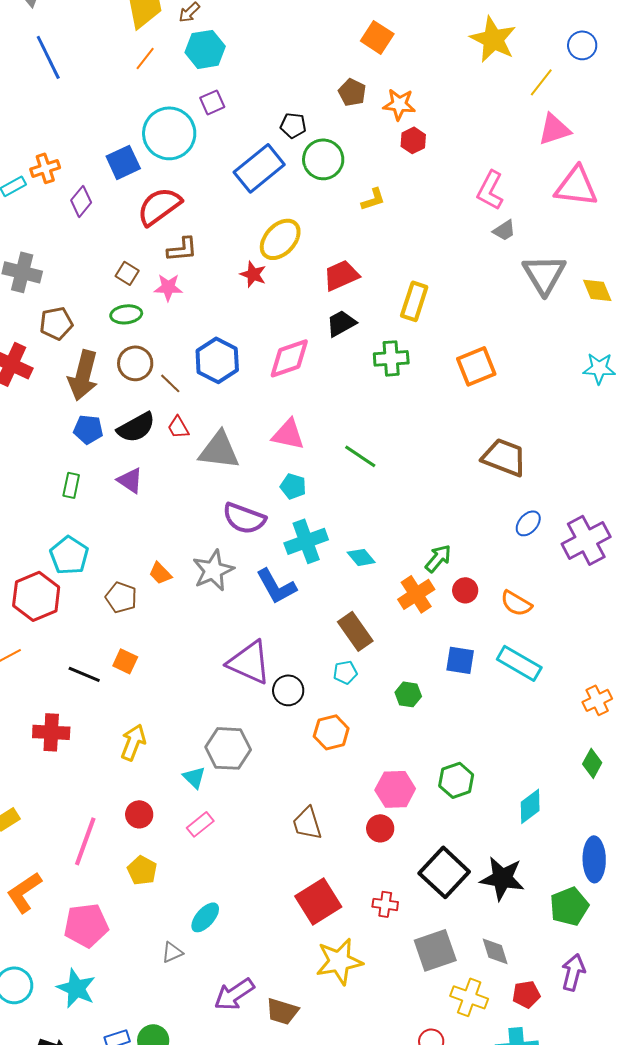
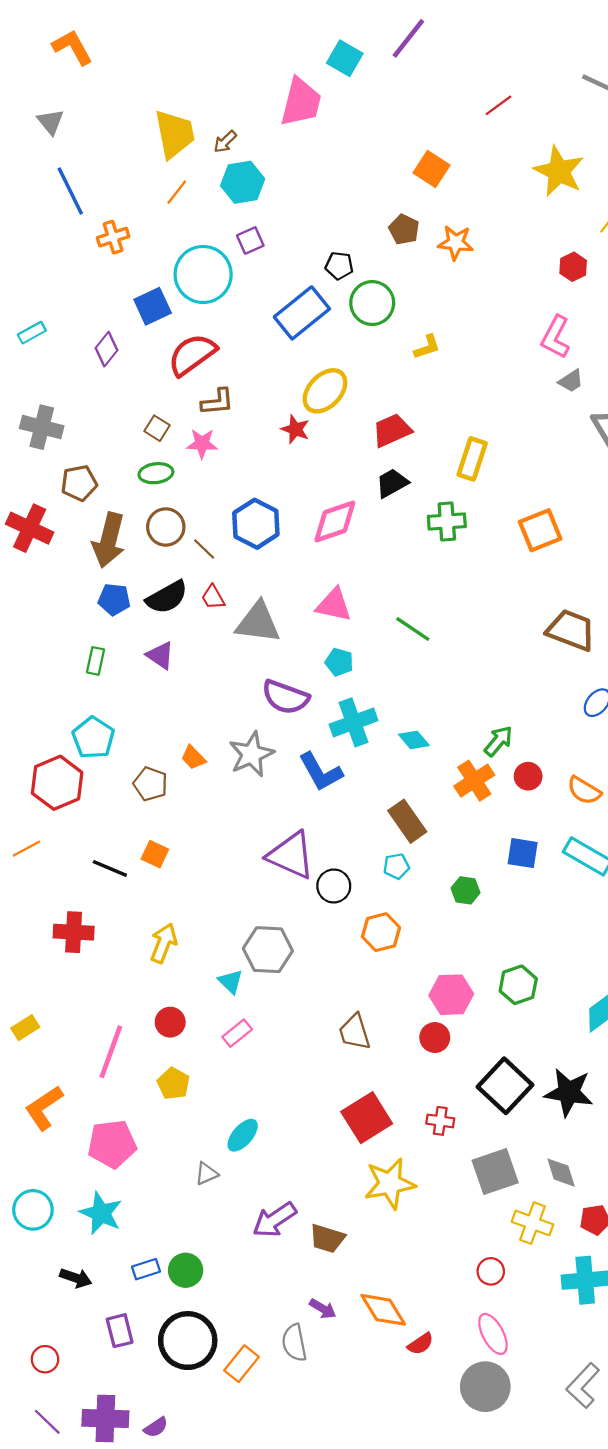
red hexagon: (413, 140) -> (573, 267), moved
orange cross: (45, 168) -> (113, 237), moved

